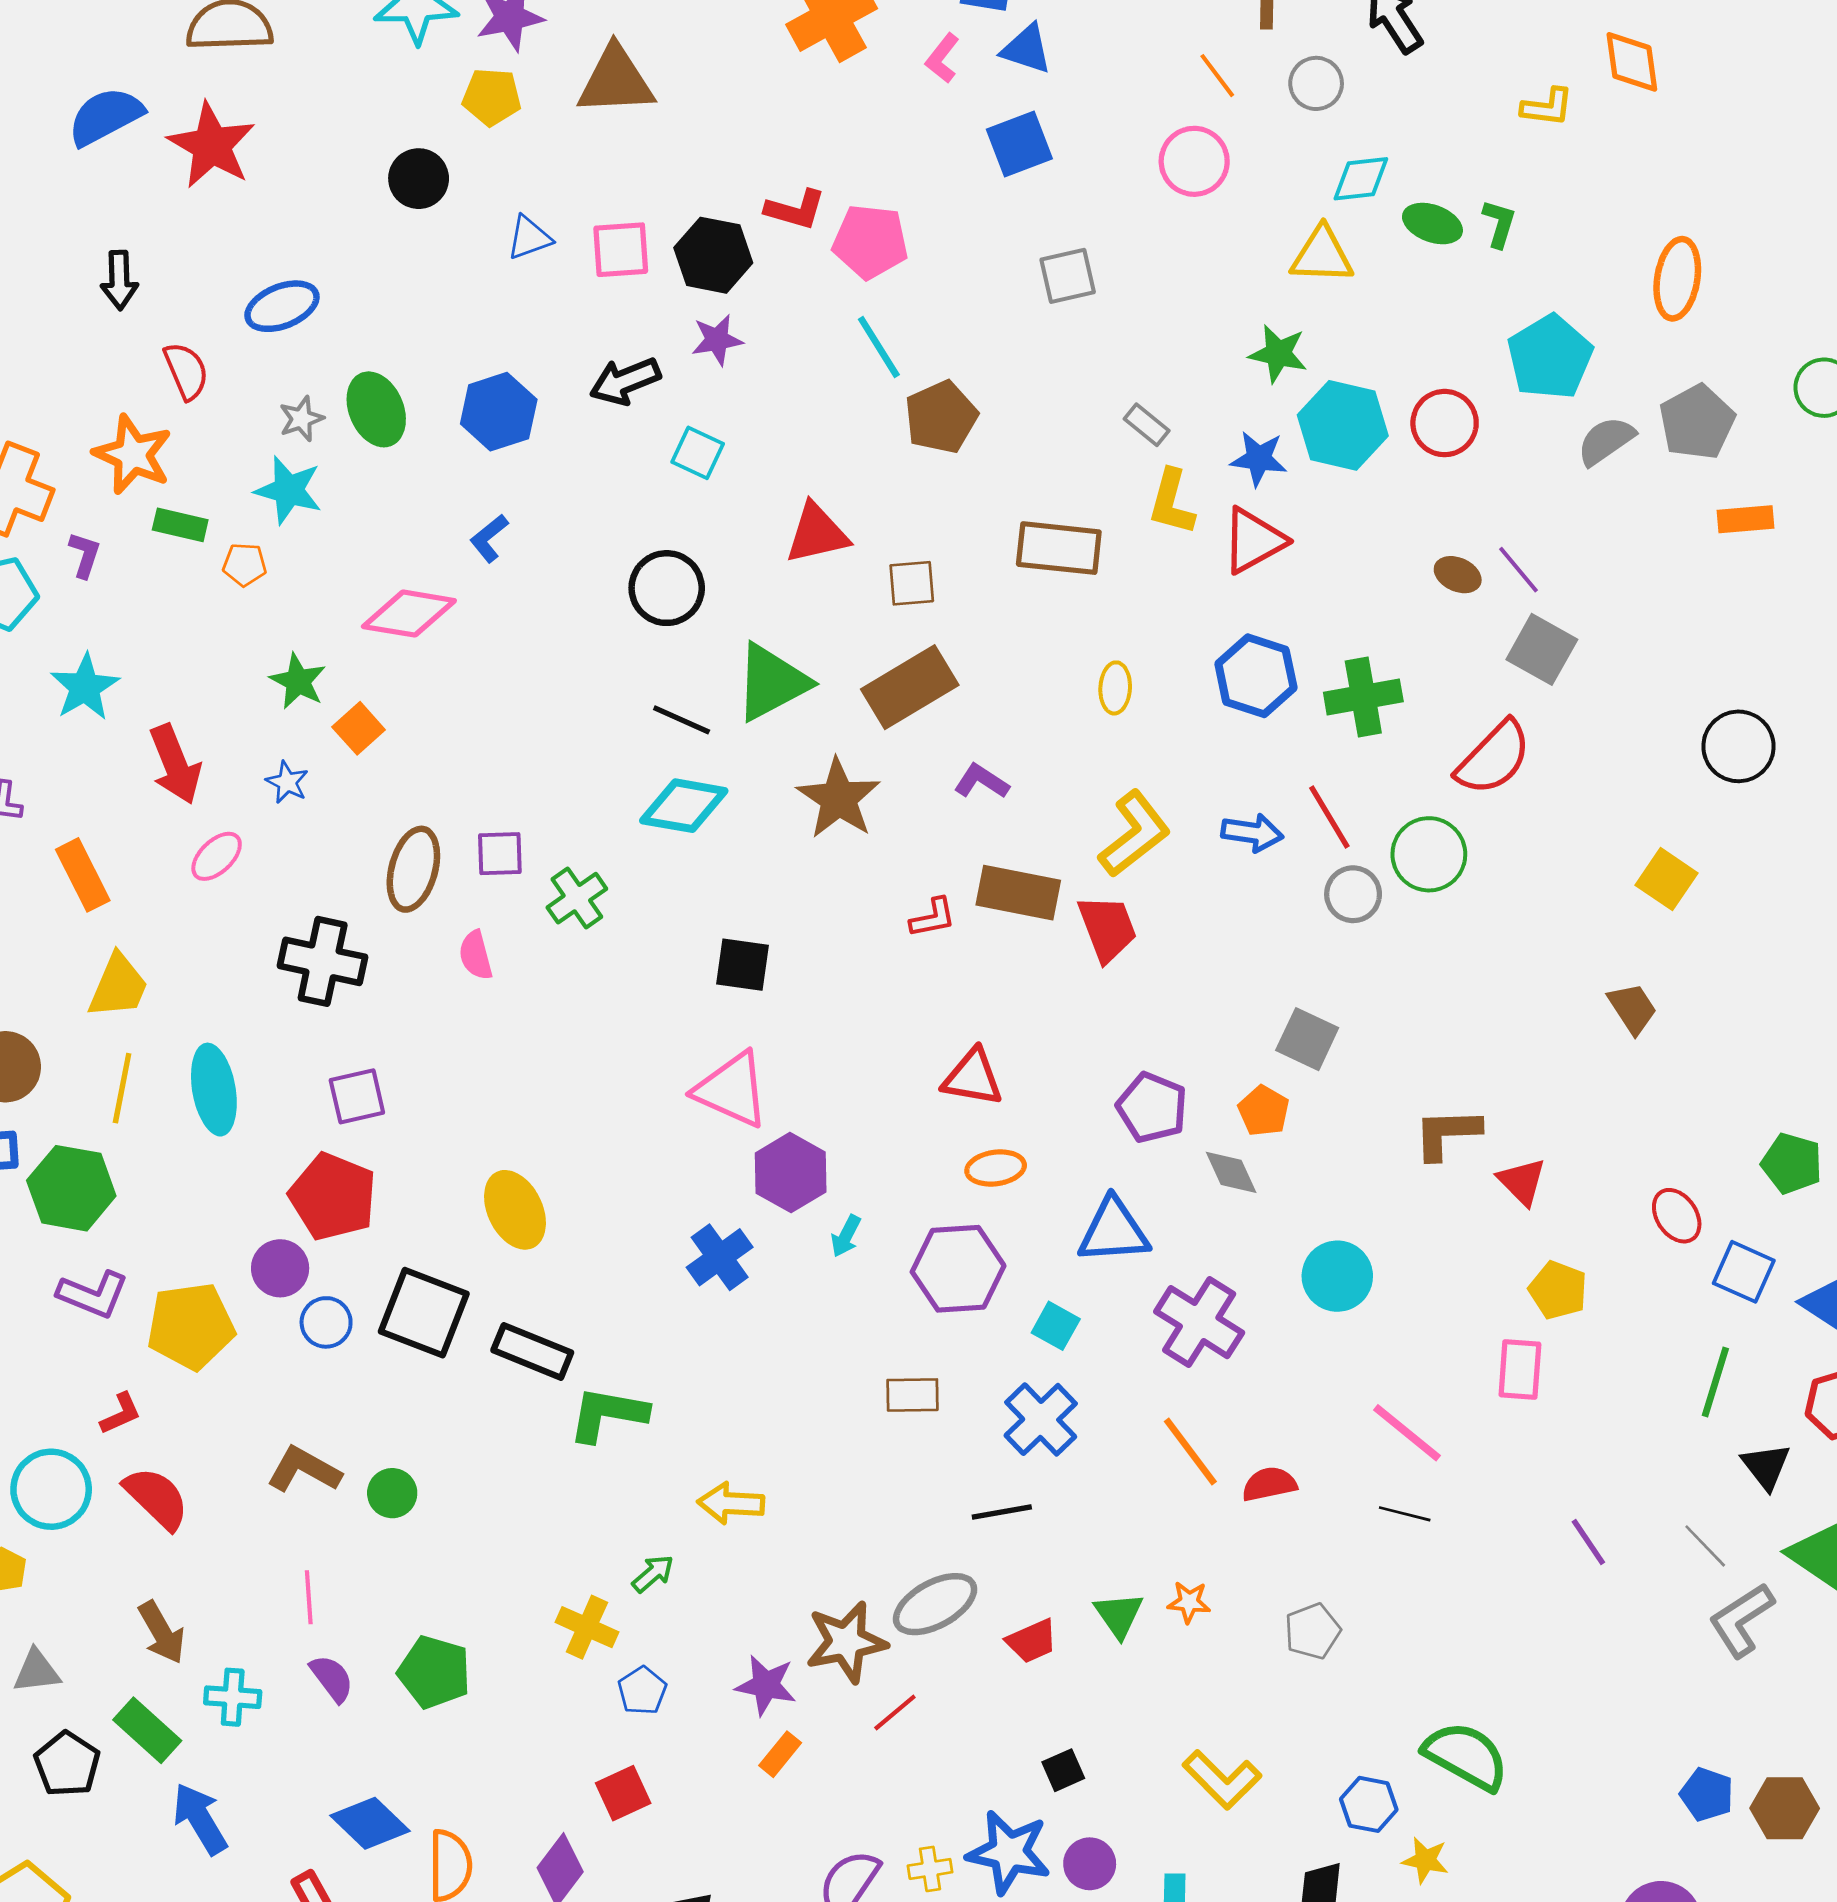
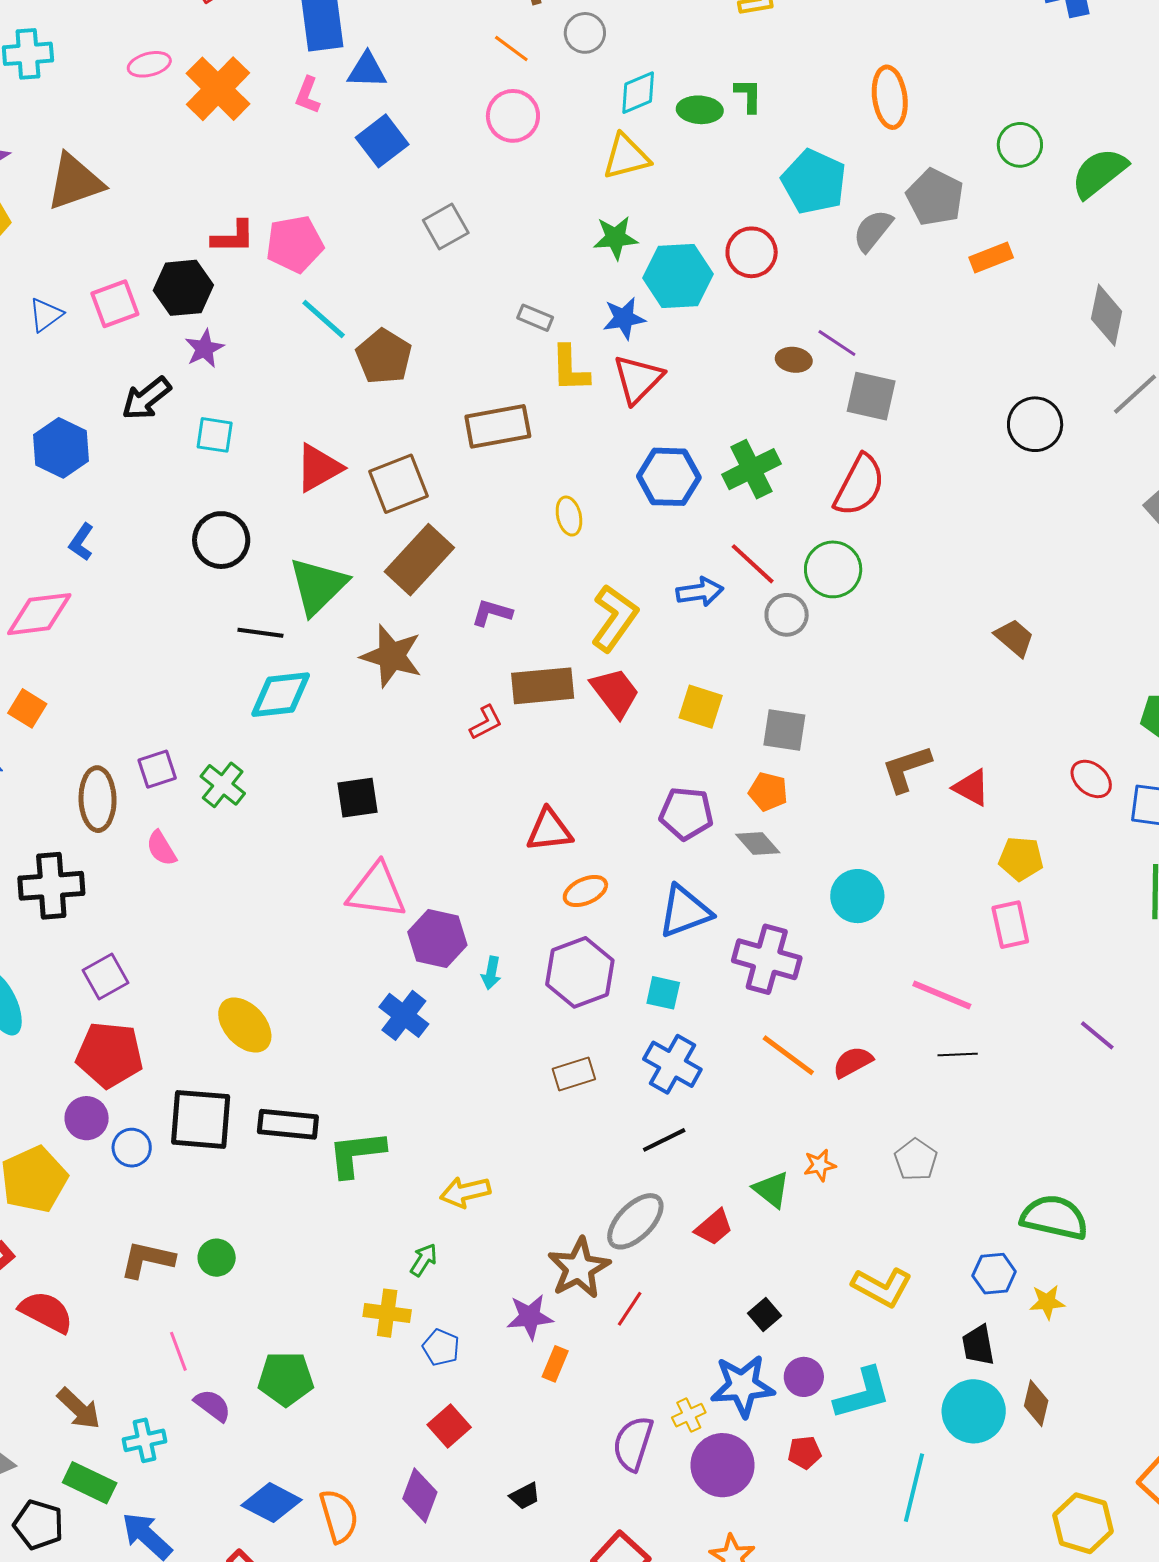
brown square: (912, 583) -> (398, 484), size x1.5
yellow square: (1667, 879) -> (701, 707), moved

